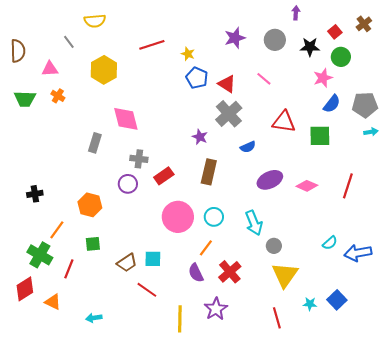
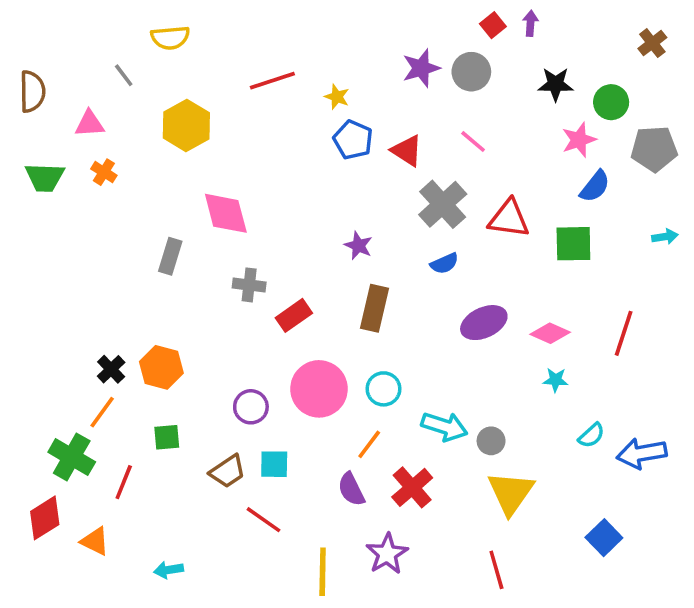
red square: (335, 32) -> (493, 25), moved
gray circle: (275, 40) -> (471, 72), moved
gray pentagon: (365, 105) -> (654, 149), moved
gray cross: (229, 114) -> (443, 204), moved
purple circle: (128, 184) -> (251, 407), moved
black cross: (35, 194) -> (111, 369), moved, turned -35
cyan arrow: (254, 223) -> (444, 427), moved, turned -50
cyan star: (310, 304) -> (556, 380), moved

